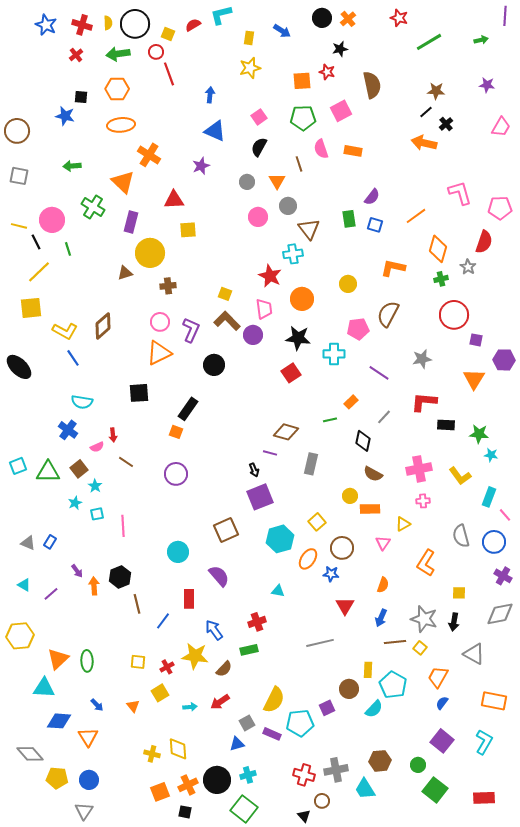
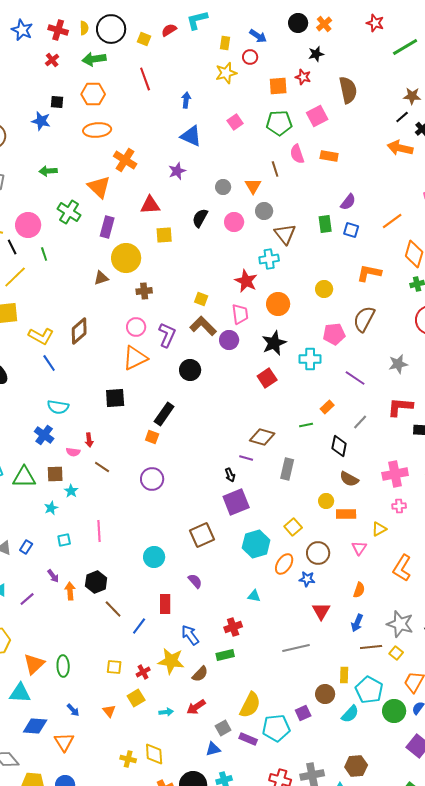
red circle: (156, 52) -> (250, 57), moved
black semicircle: (259, 147) -> (200, 218), moved
black star: (298, 338) -> (274, 343), turned -30
pink semicircle: (97, 447) -> (73, 452), turned 32
brown square: (79, 469) -> (55, 474), turned 36
cyan square: (97, 514) -> (64, 540), moved
purple semicircle: (219, 576) -> (195, 581), size x0.7
brown line: (137, 604) -> (113, 609), turned -30
green circle: (418, 765) -> (394, 711), moved, size x1.5

